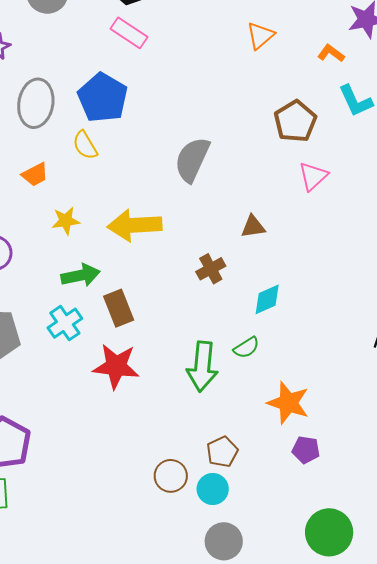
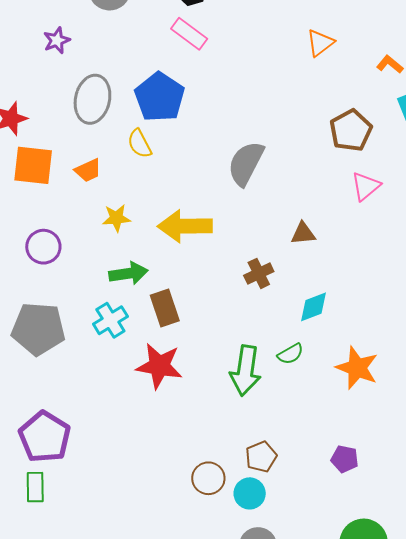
orange star: (288, 403) -> (357, 368), moved

